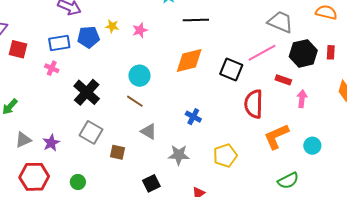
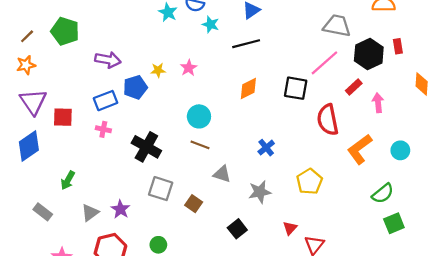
orange diamond: (189, 60) -> (248, 88), size x0.7
red rectangle: (283, 80) -> (354, 87), turned -49
blue cross: (193, 117) -> (266, 148), turned 35
brown square: (117, 152) -> (194, 204), turned 35

